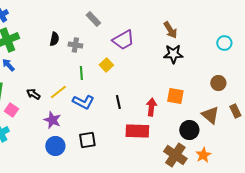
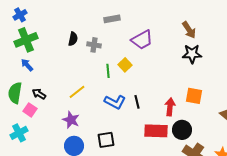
gray rectangle: (93, 19) -> (112, 19), turned -56
green line: (81, 73) -> (108, 71), moved
black arrow: (33, 94) -> (39, 94), moved
blue L-shape: (83, 102) -> (115, 102), moved
black circle: (189, 130) -> (182, 130), moved

